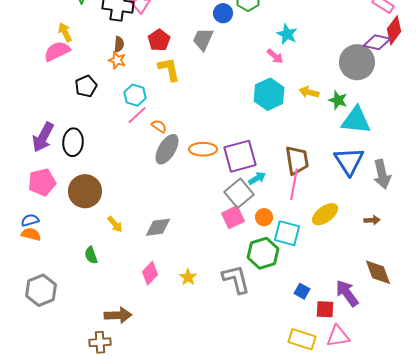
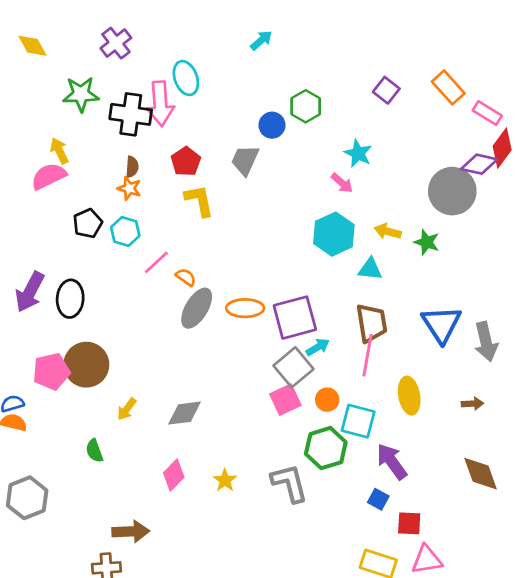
cyan hexagon: (135, 95) -> (125, 231), moved
cyan triangle: (356, 120) -> (370, 269), moved, size x0.6
pink pentagon: (42, 182) -> (51, 371), moved
yellow ellipse: (325, 214) -> (409, 396), turned -64
yellow arrow: (115, 224) -> (127, 409), turned 78
purple arrow: (347, 293) -> (392, 462), moved

